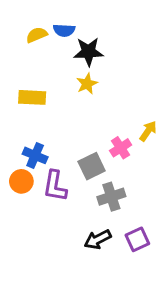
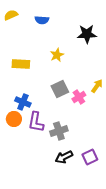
yellow semicircle: (37, 35) -> (11, 15), moved
black star: (89, 52) -> (87, 34), moved
gray square: (92, 166) -> (60, 89), moved
gray cross: (111, 197) -> (59, 131), moved

